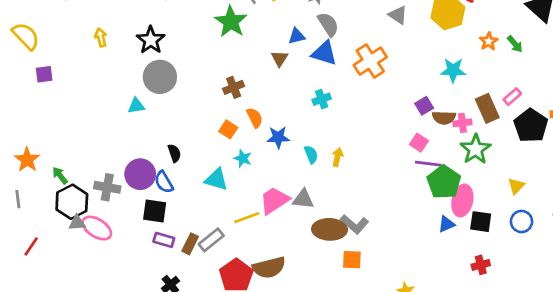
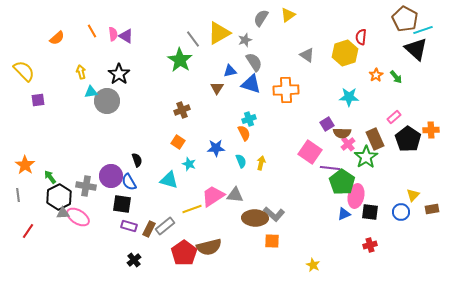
orange cross: (370, 61) -> (286, 90), turned 30
gray circle: (160, 77) -> (107, 101), moved
cyan triangle: (136, 106) -> (91, 92), moved
brown rectangle: (487, 108) -> (375, 139), moved
orange semicircle: (255, 118) -> (244, 133), moved
pink cross: (462, 123) -> (348, 144), moved, turned -32
pink square: (419, 143) -> (310, 152), moved, size x1.6
yellow triangle: (516, 186) -> (413, 195), moved

